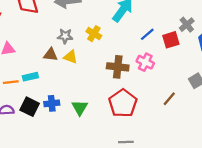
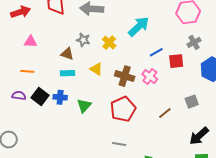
gray cross: (187, 25) -> (194, 42), moved
yellow triangle: (71, 57) -> (96, 69), moved
cyan rectangle: (30, 77) -> (67, 73), moved

